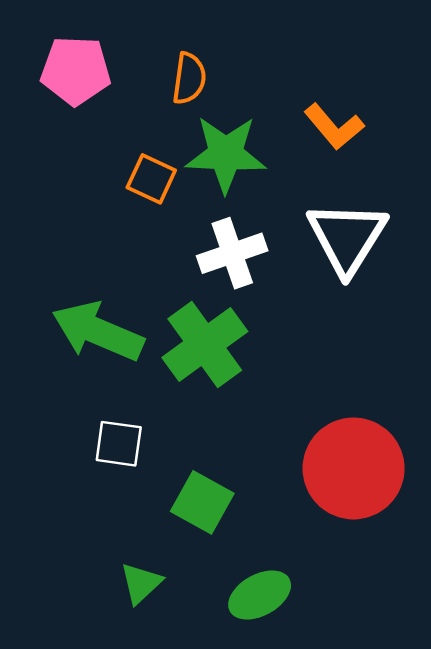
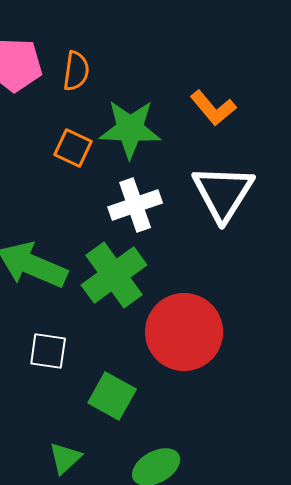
orange semicircle: (189, 78) -> (76, 71), moved
red circle: (354, 468) -> (184, 332), moved

